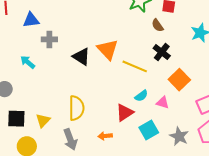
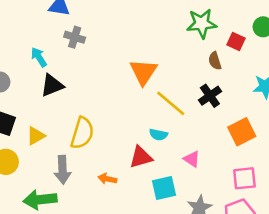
black triangle: (81, 57) -> (52, 85), moved, turned 48
orange square: (179, 80) -> (242, 132), moved
cyan semicircle: (141, 96) -> (158, 135), moved, turned 32

